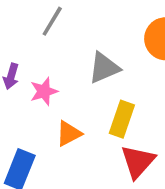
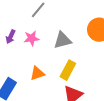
pink star: (44, 91) -> (32, 38), moved

